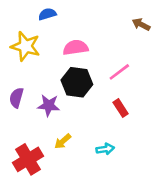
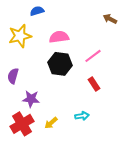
yellow star: (25, 46) -> (20, 36), turned -30
purple star: (49, 105) -> (31, 99), moved
yellow arrow: (63, 141) -> (51, 123), moved

